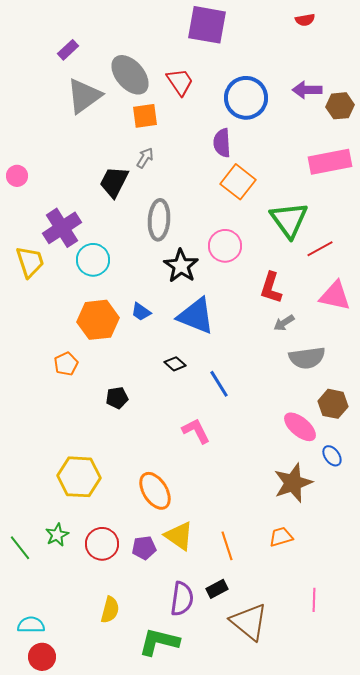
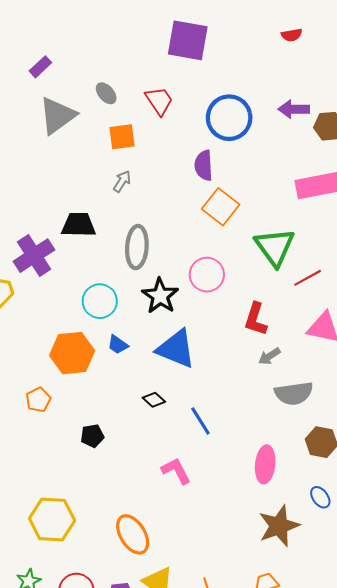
gray ellipse: (130, 75) -> (106, 93), size x0.5
black trapezoid: (114, 182) -> (79, 225), moved, turned 64
cyan circle: (93, 260) -> (100, 301), moved
pink ellipse: (300, 427) -> (265, 464), moved, turned 56

